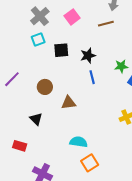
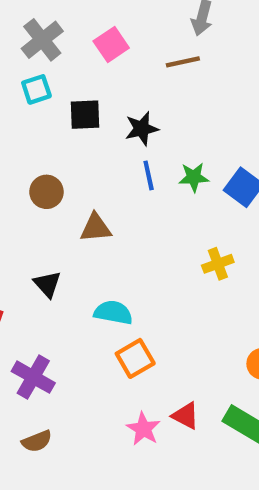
green star: (121, 66) -> (194, 177), moved
black triangle: (36, 119) -> (47, 284), moved

